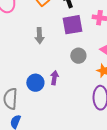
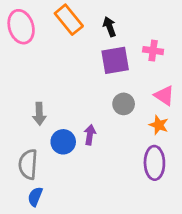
gray arrow: (39, 36) -> (39, 114), moved

